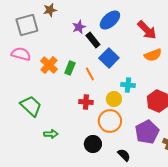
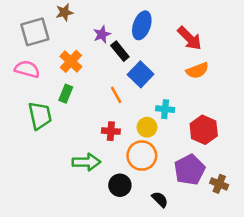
blue ellipse: (110, 20) -> (142, 25), turned -30
orange cross: (49, 65) -> (71, 61), moved
green rectangle: (70, 68) -> (66, 94), moved
green trapezoid: (31, 106) -> (40, 116), moved, turned 35
green arrow: (51, 134) -> (86, 162), moved, size x1.5

